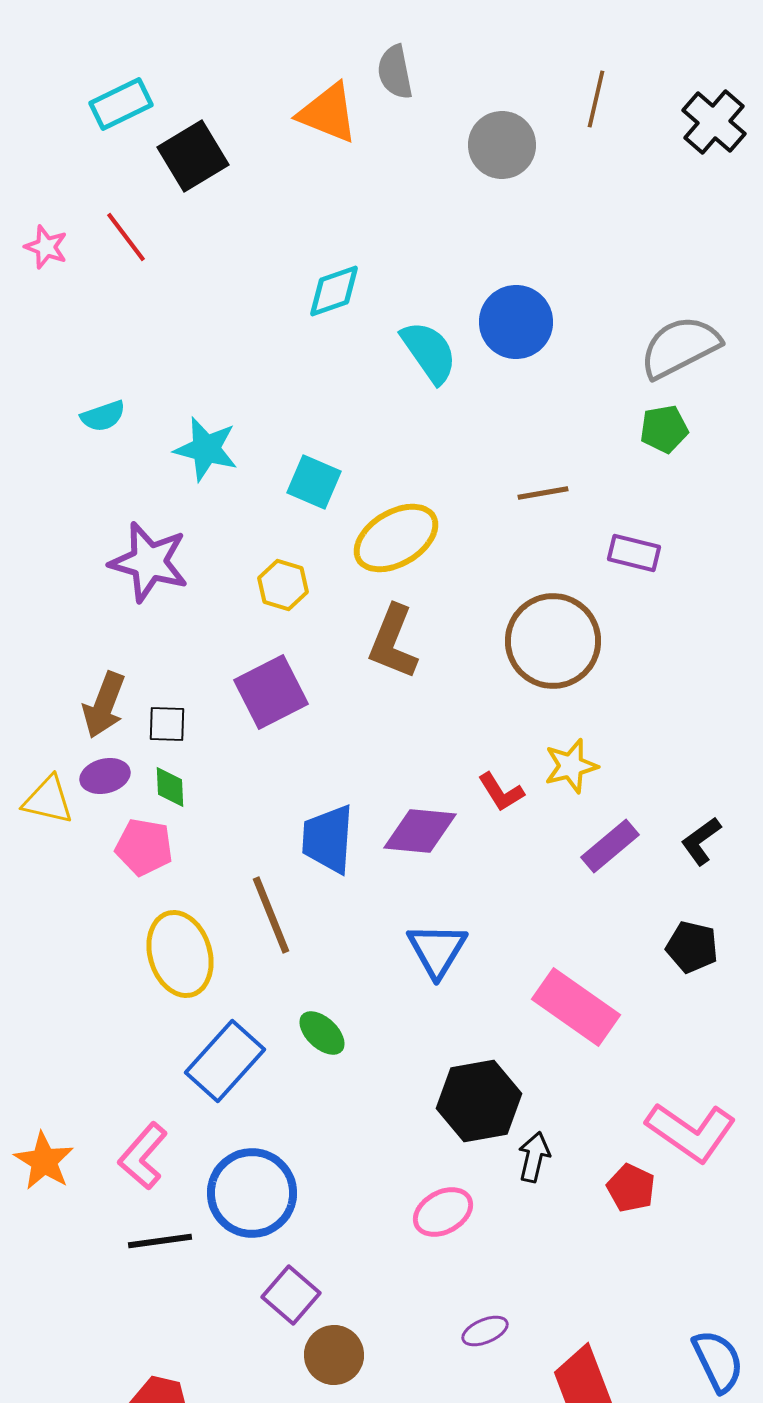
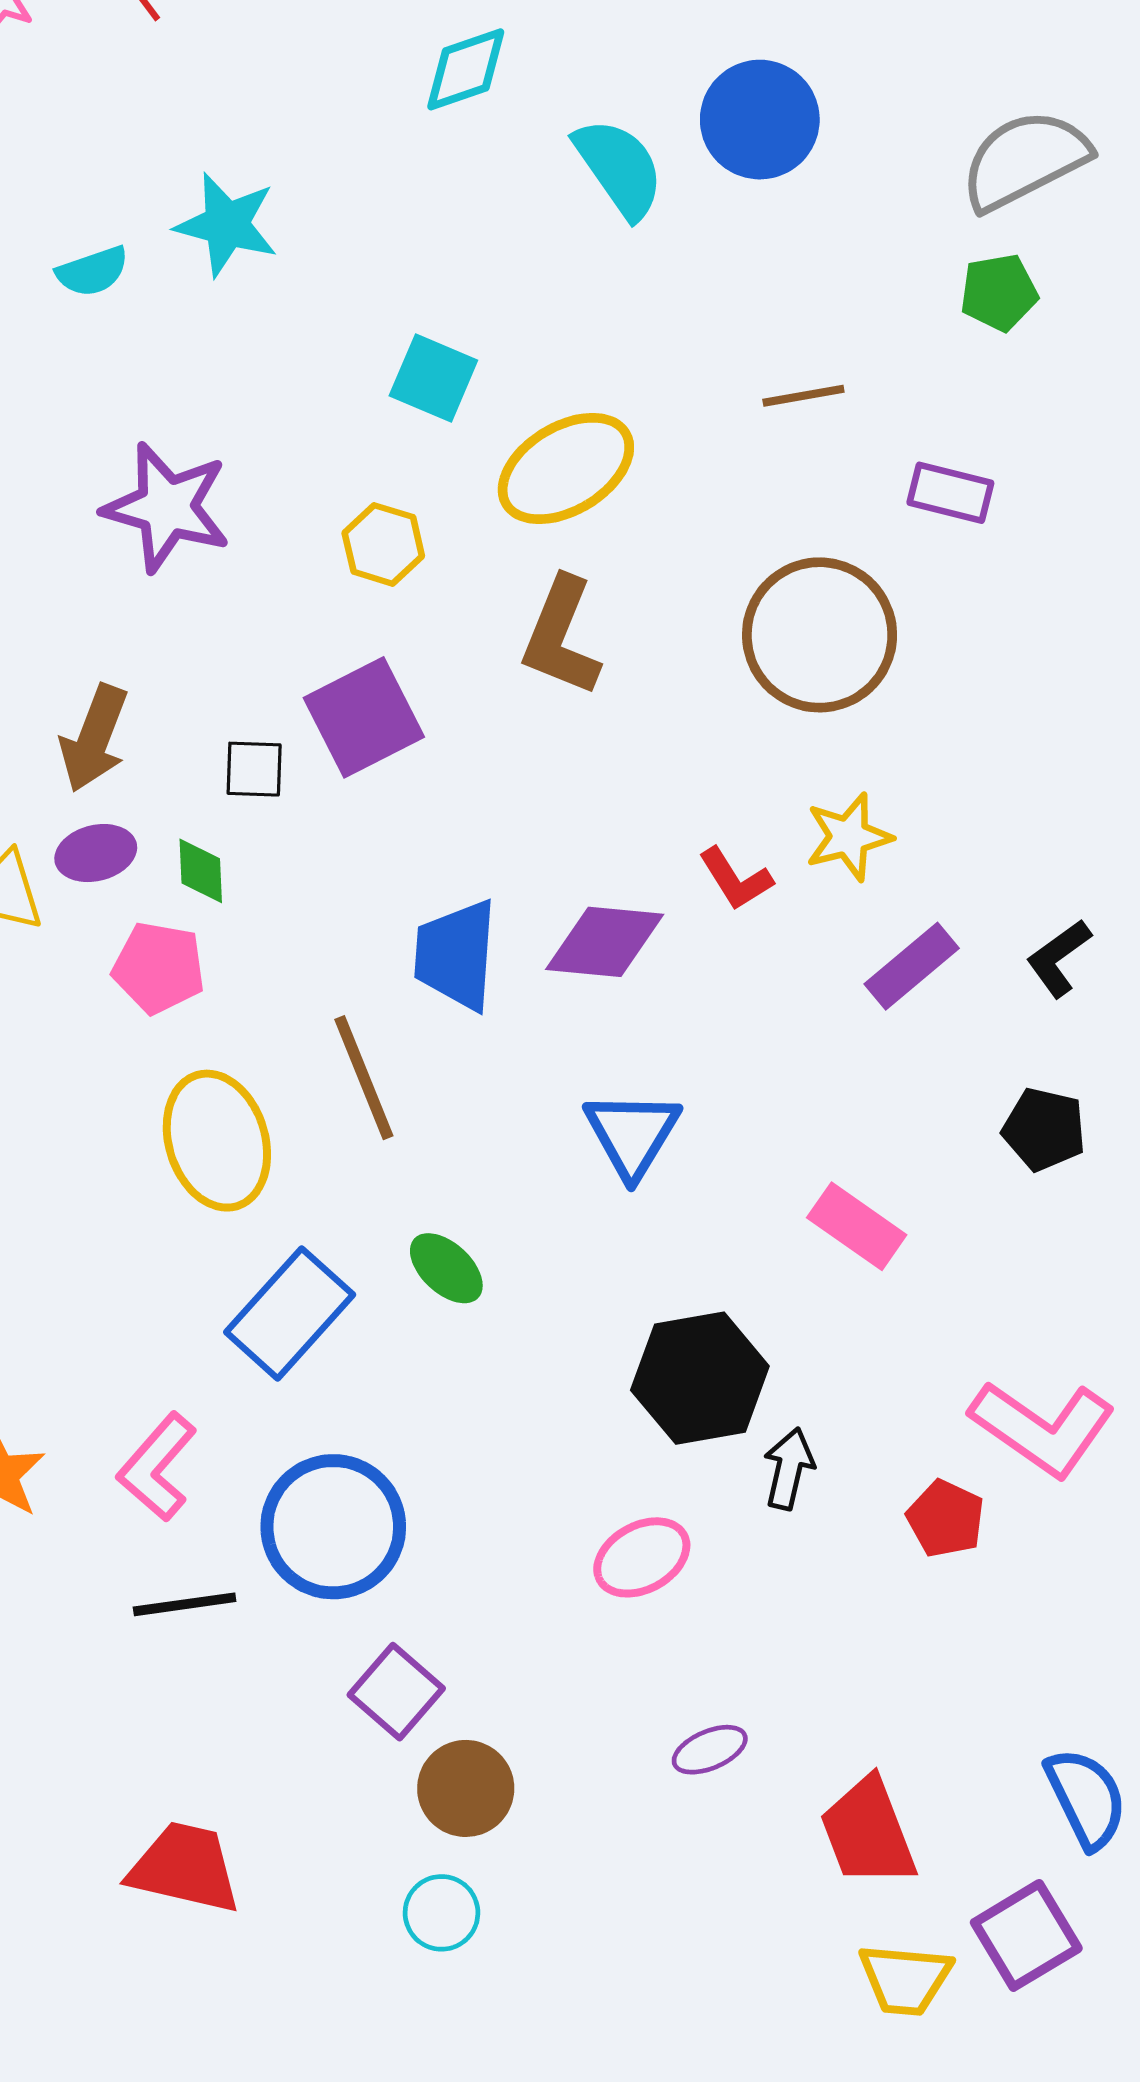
cyan star: (206, 449) -> (227, 225), moved
black square: (167, 724) -> (254, 769), moved
pink rectangle: (576, 1007) -> (857, 1226), size x0.7

